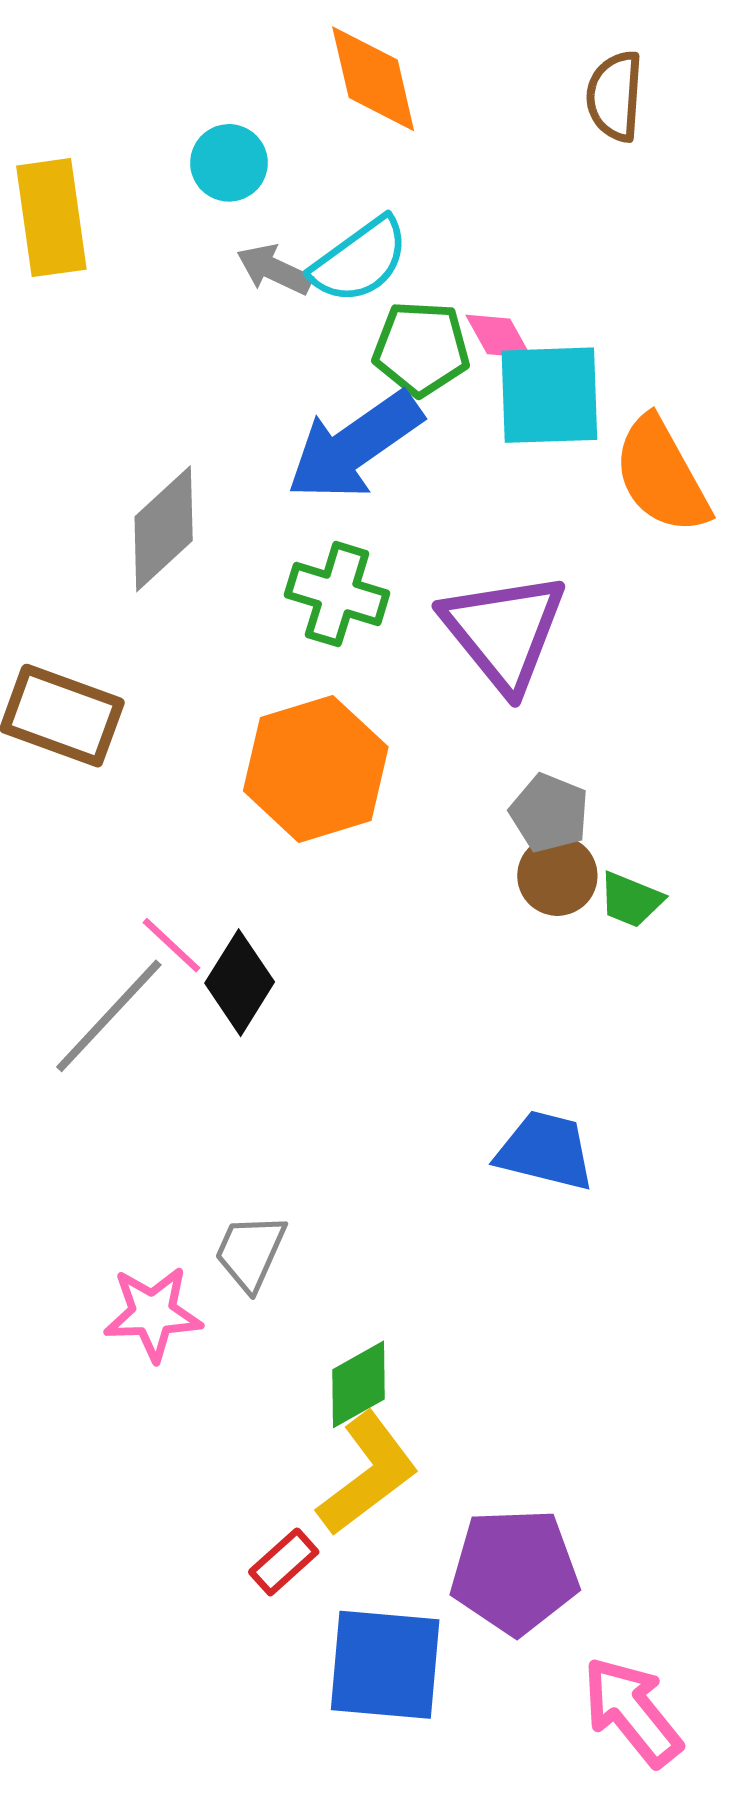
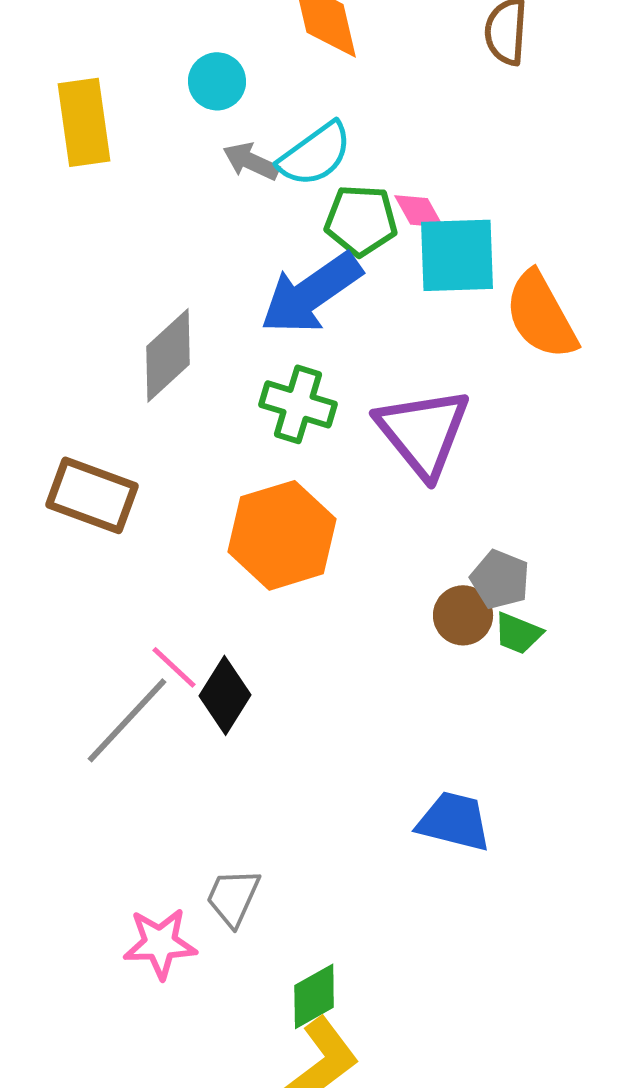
gray pentagon: (549, 813) -> (500, 579), moved

